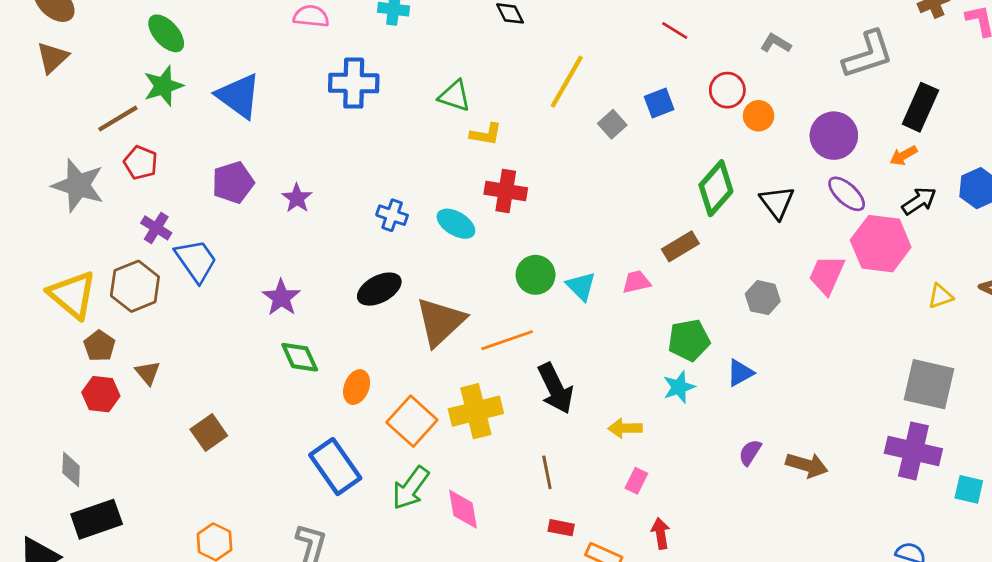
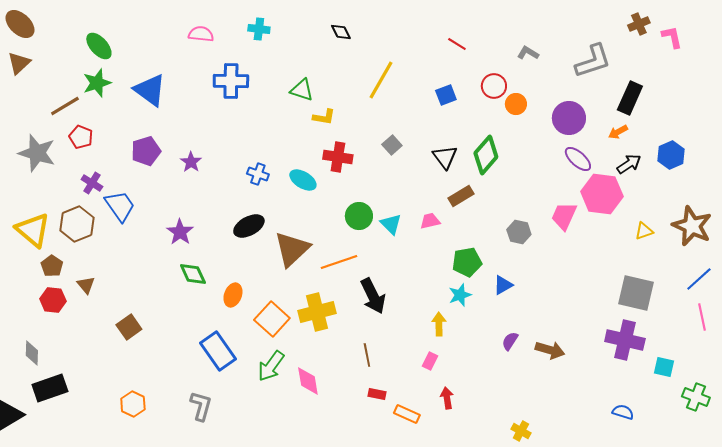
gray square: (612, 124) -> (392, 145), moved
black triangle: (777, 202) -> (445, 157), moved
yellow arrow: (625, 428) -> (439, 324), moved, turned 90

